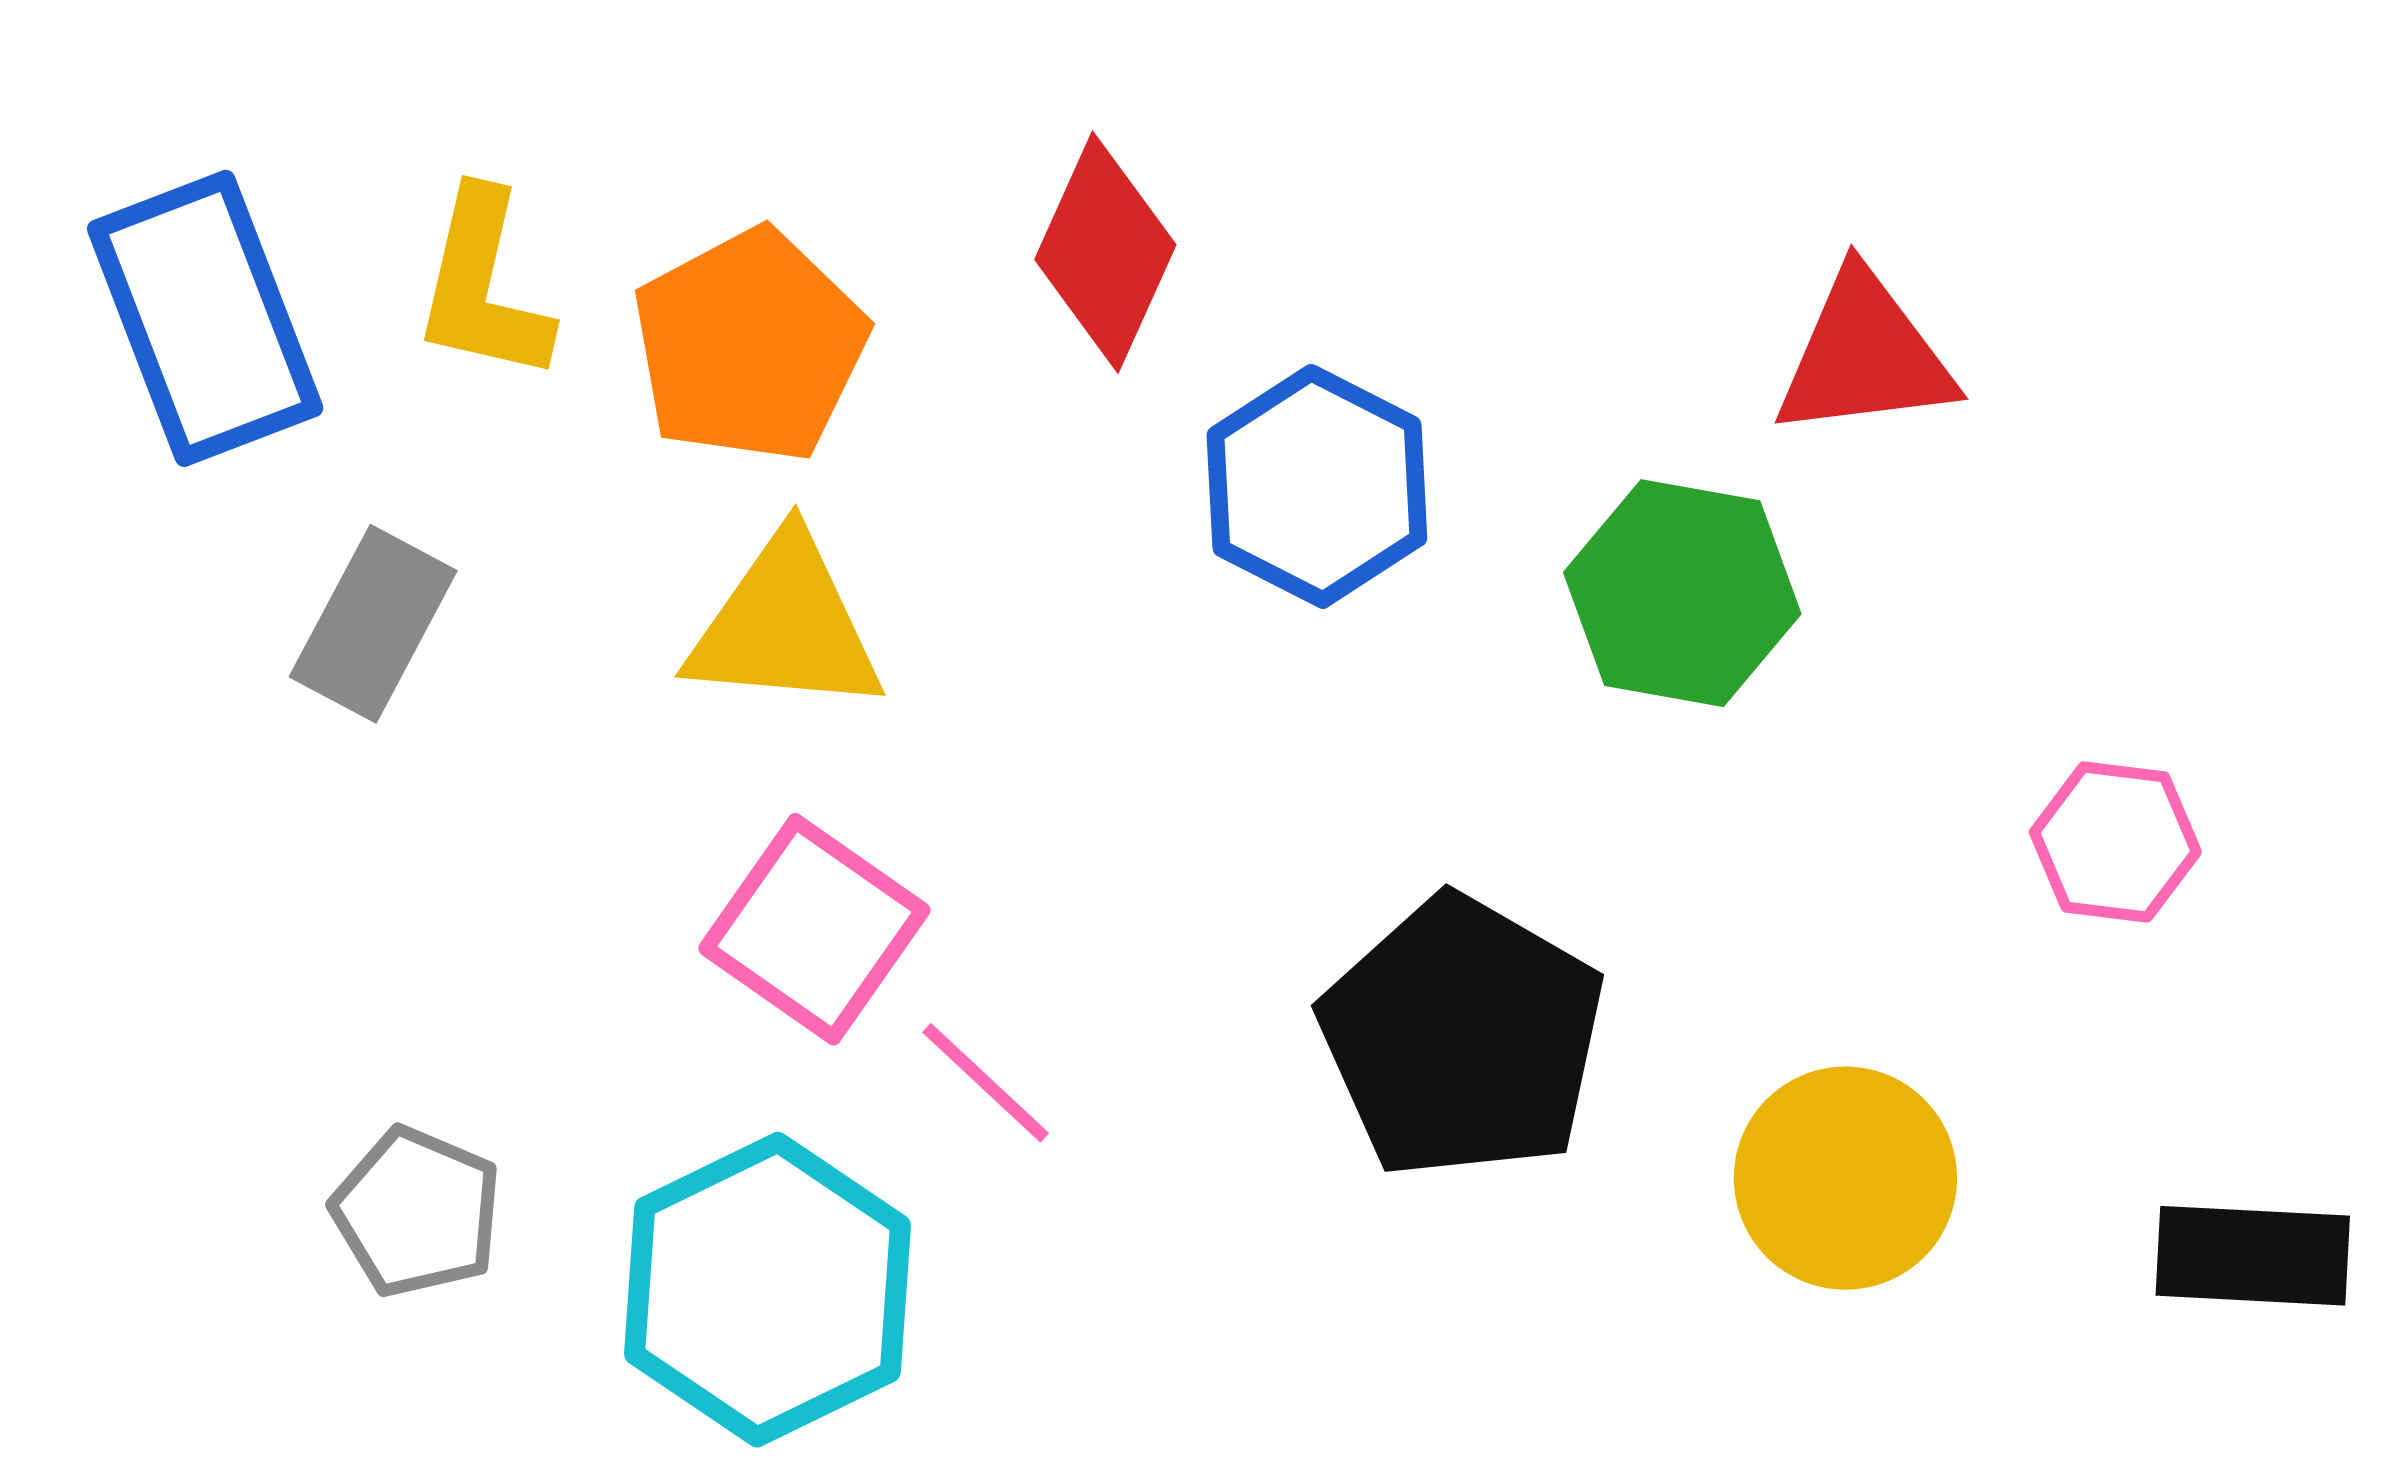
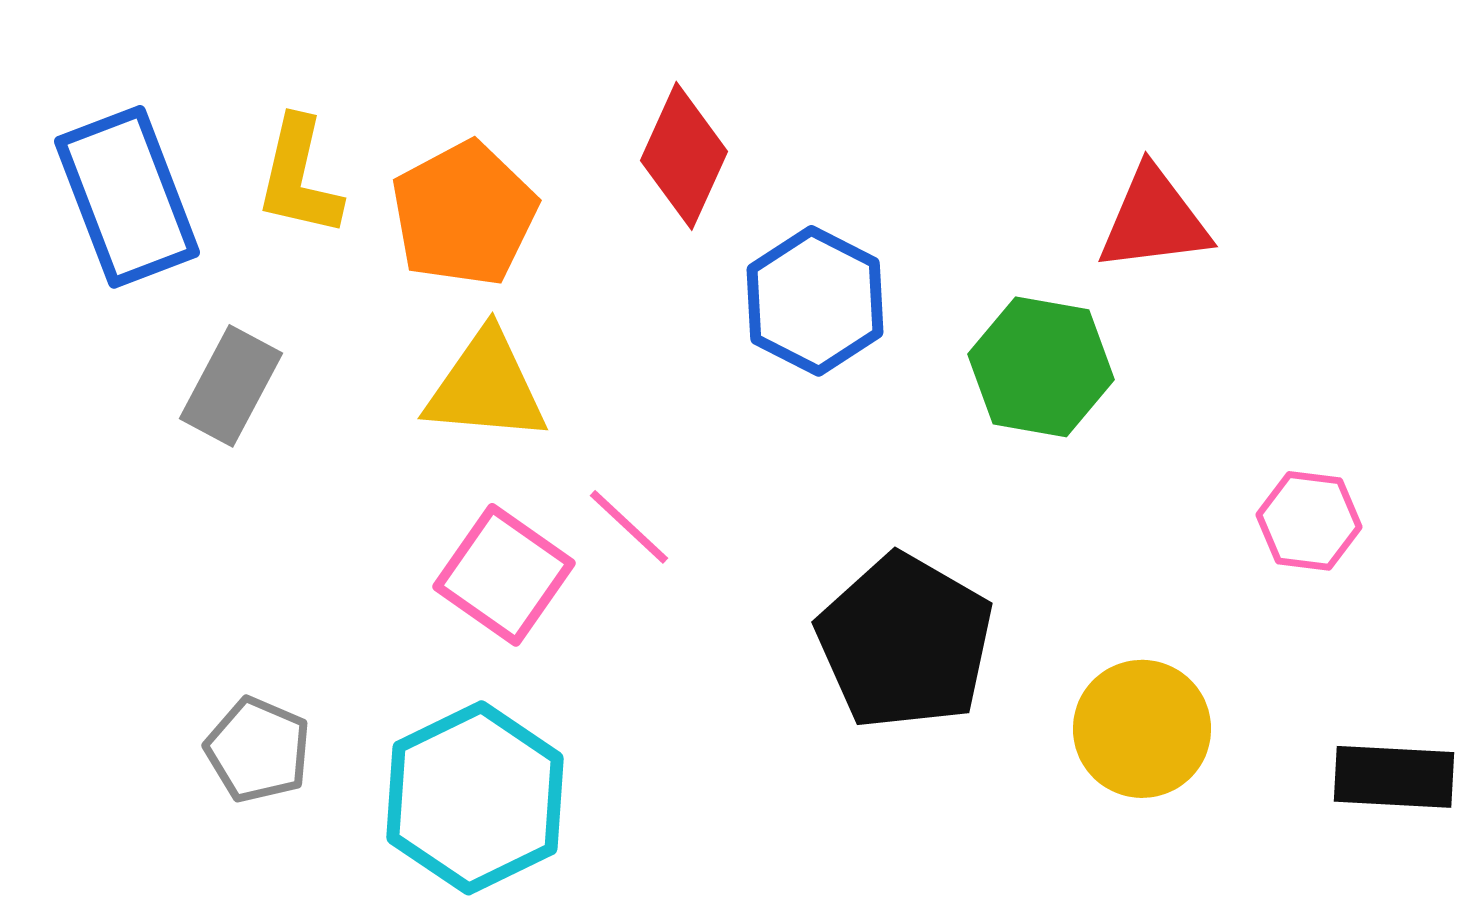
pink line: (986, 1083) -> (629, 527), moved

